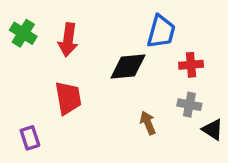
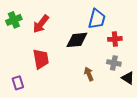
green cross: (23, 33) -> (14, 20), turned 35
red arrow: (68, 40) -> (41, 24), turned 30

